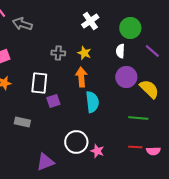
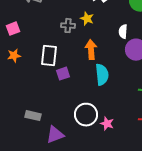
white semicircle: (120, 51) -> (123, 32), moved
yellow star: (84, 53) -> (87, 19), moved
gray rectangle: (22, 122) -> (33, 116), moved

